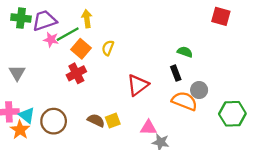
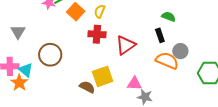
red cross: (76, 73) -> (97, 34), moved, turned 30
brown semicircle: (96, 120) -> (87, 87), moved
brown circle: (54, 121) -> (50, 55), moved
yellow square: (113, 121) -> (103, 76), size x1.5

